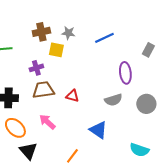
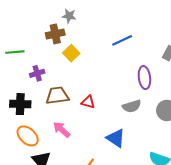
gray star: (68, 33) -> (69, 16), moved
yellow square: (56, 50) -> (71, 53), turned 35
purple cross: (36, 68) -> (37, 73), moved

